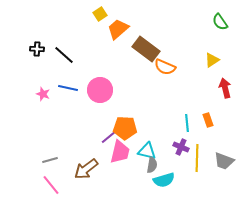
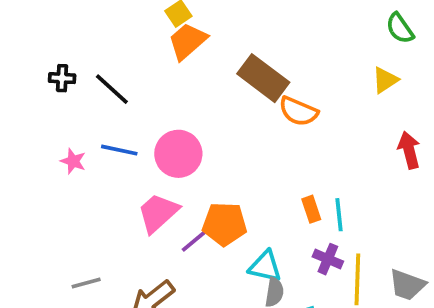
orange trapezoid: (118, 29) -> (188, 41), moved
yellow triangle: (212, 60) -> (385, 80), moved
orange rectangle: (208, 120) -> (311, 209), moved
pink trapezoid: (120, 152) -> (158, 213), moved, turned -145

